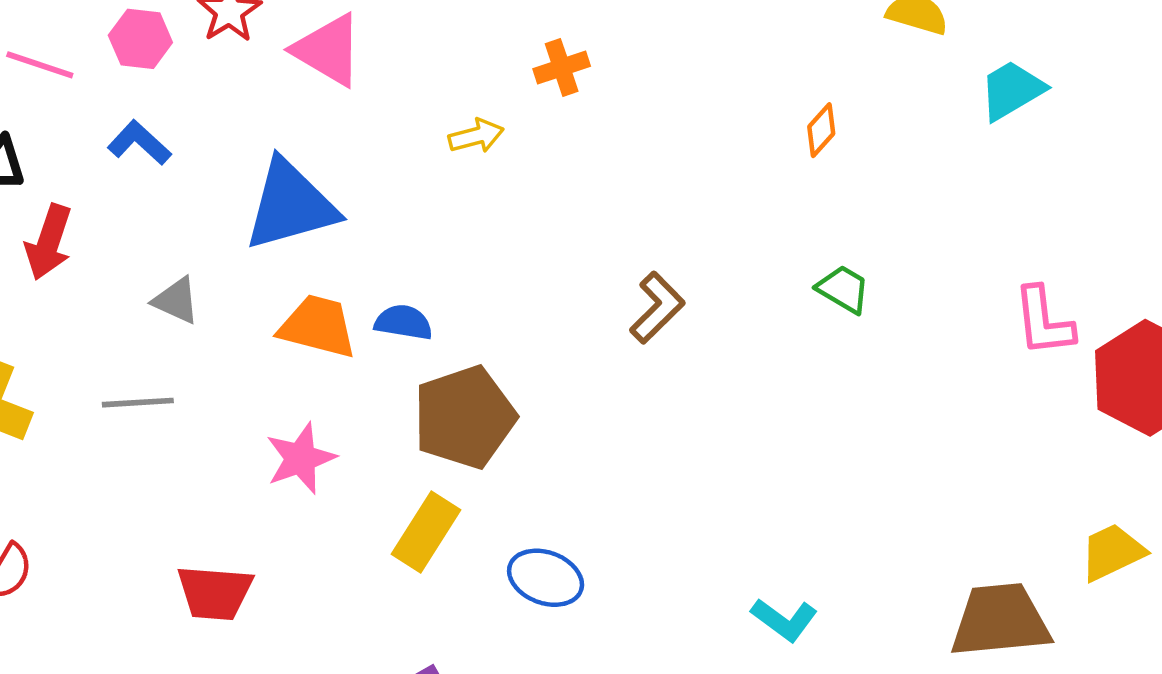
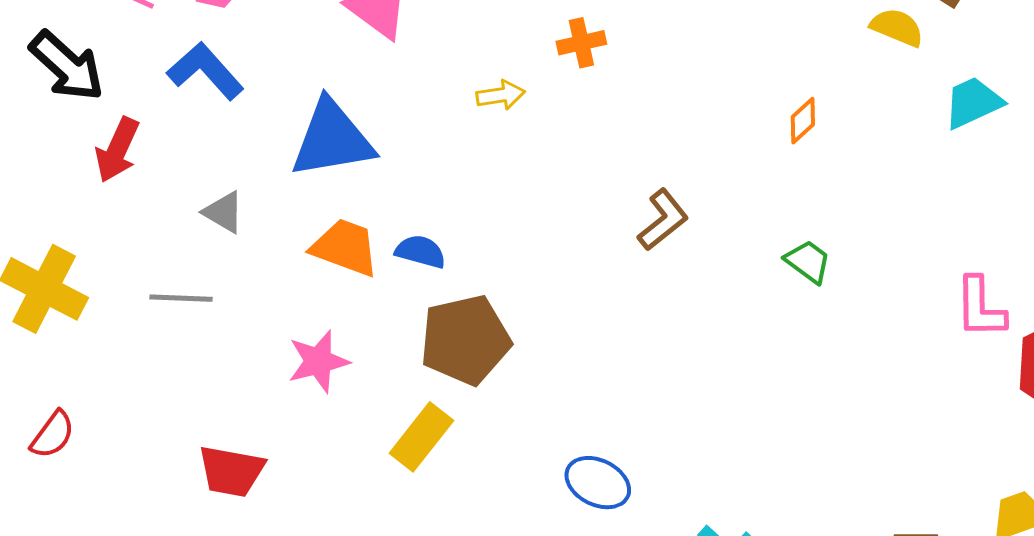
blue L-shape: (139, 143) -> (205, 71), size x1.4
brown L-shape: (657, 308) -> (663, 220), moved
blue ellipse: (546, 578) -> (598, 483), moved

